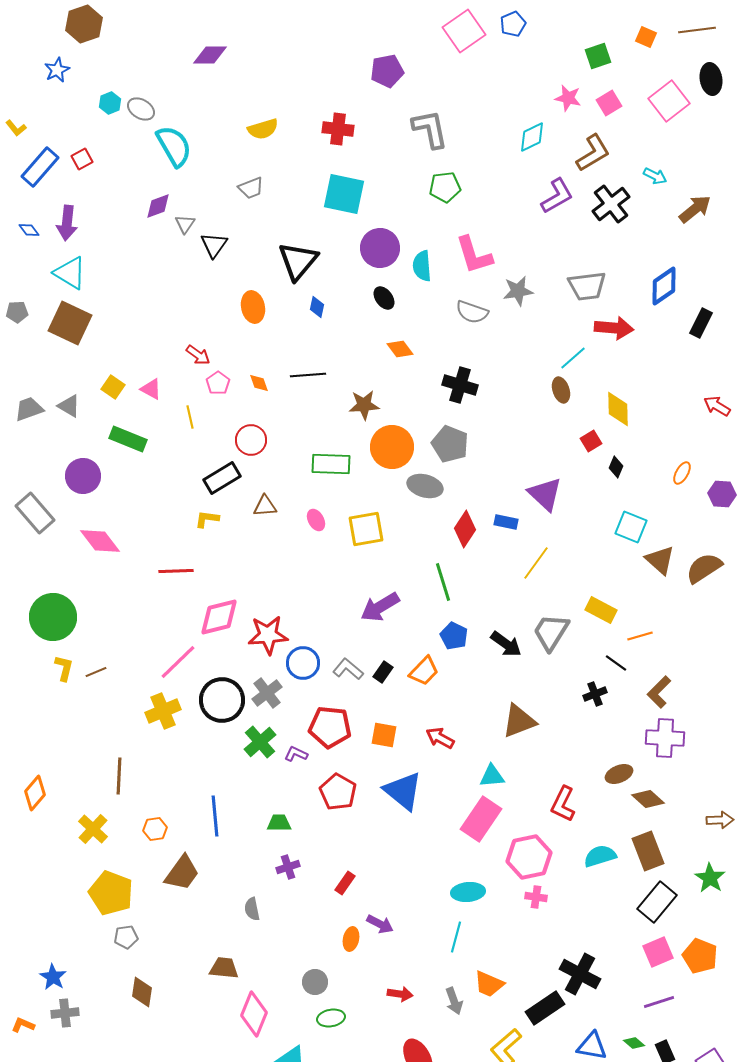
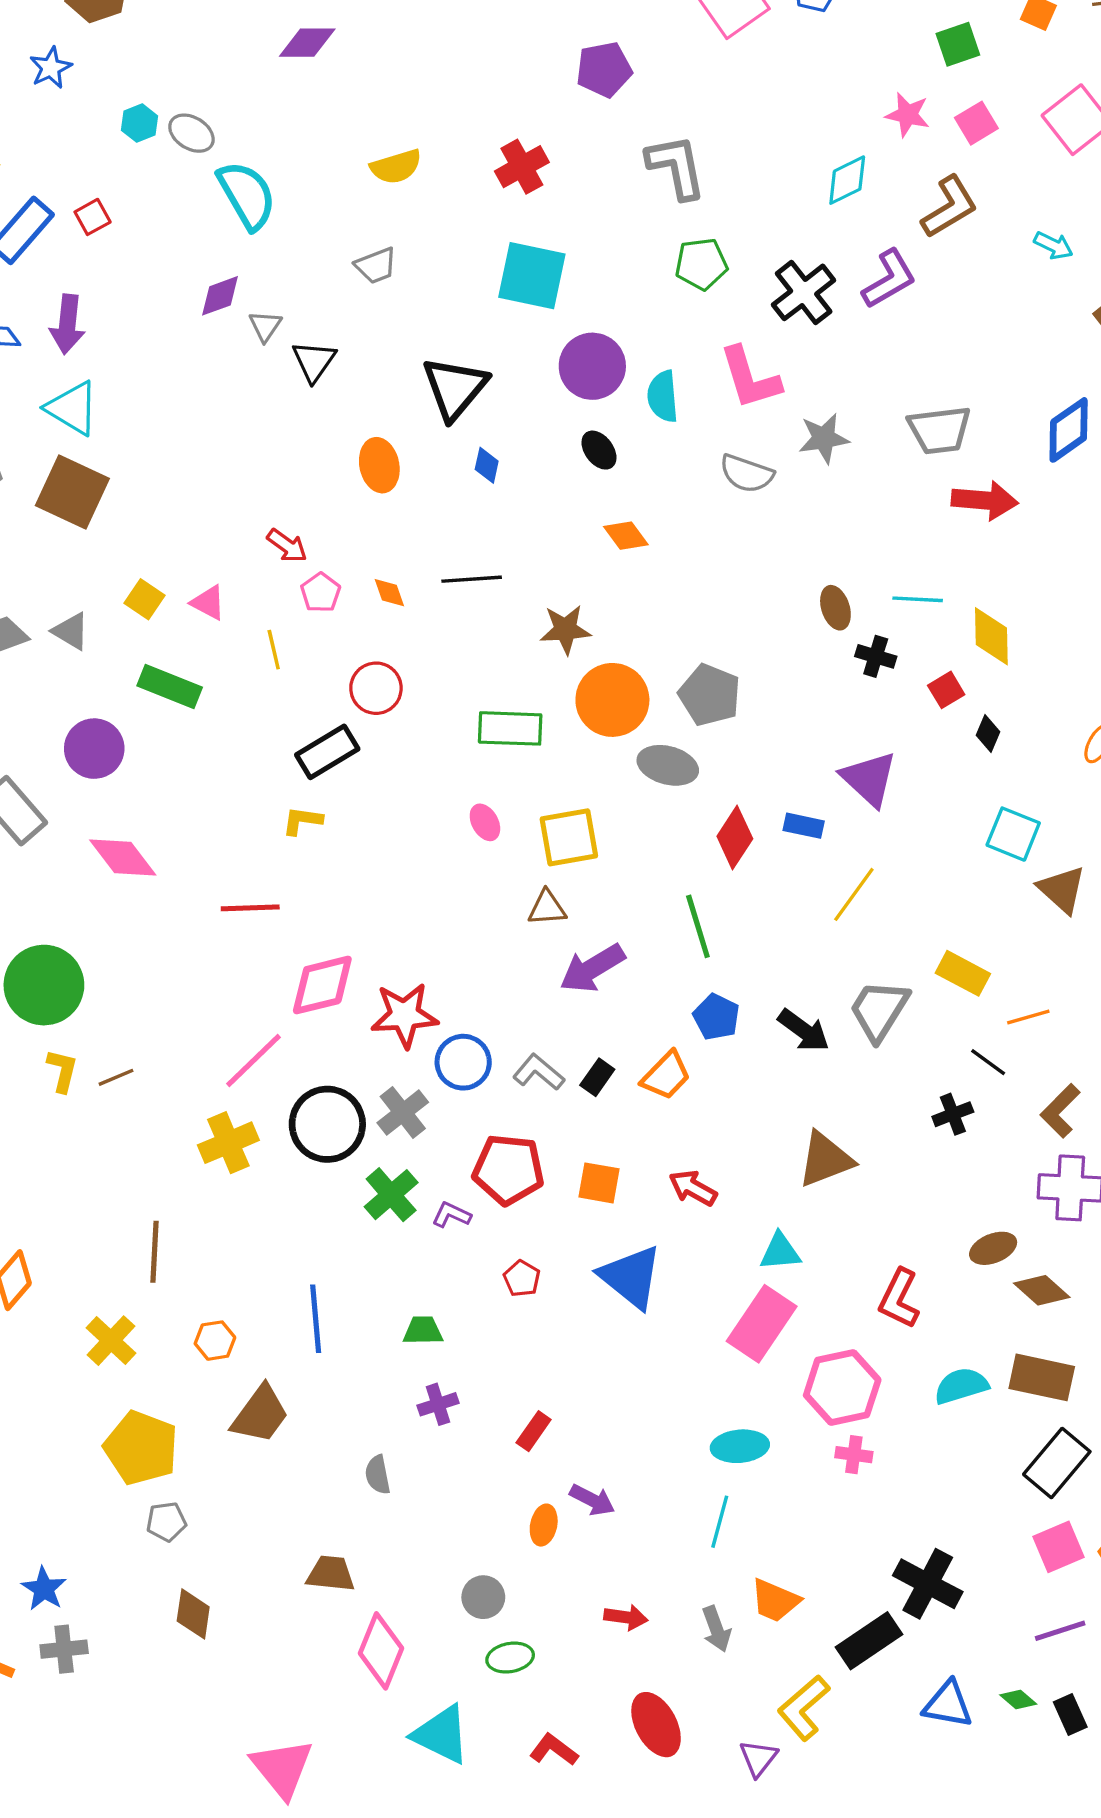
red cross: (338, 129) -> (522, 167), turned -36
black cross: (611, 204) -> (804, 292), moved
cyan line: (573, 358) -> (918, 599), moved, turned 44
black cross: (460, 385) -> (876, 656), moved, size x0.7
brown ellipse: (561, 390) -> (835, 608), moved
brown triangle: (265, 506) -> (547, 908), moved
red pentagon: (338, 792) -> (522, 1279), size x0.6
brown rectangle: (648, 851) -> (1042, 1377), turned -57

